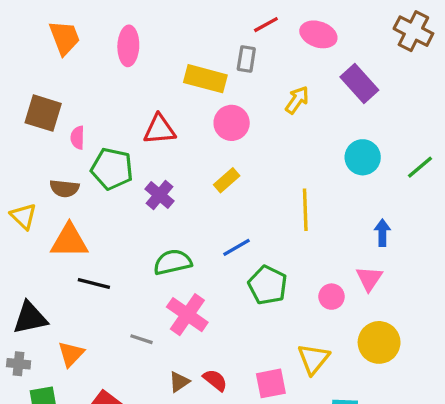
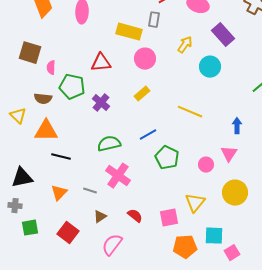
cyan circle: (363, 157) -> (210, 67), moved
yellow line: (305, 210) -> (190, 112), turned -65
orange triangle: (71, 354) -> (59, 193), moved
brown triangle: (179, 382) -> (100, 217), moved

